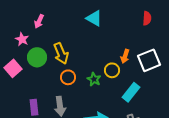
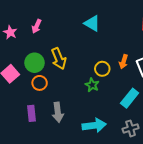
pink star: (22, 39) -> (10, 32), moved
yellow circle: (112, 70) -> (102, 69), moved
orange circle: (68, 77) -> (40, 83), moved

